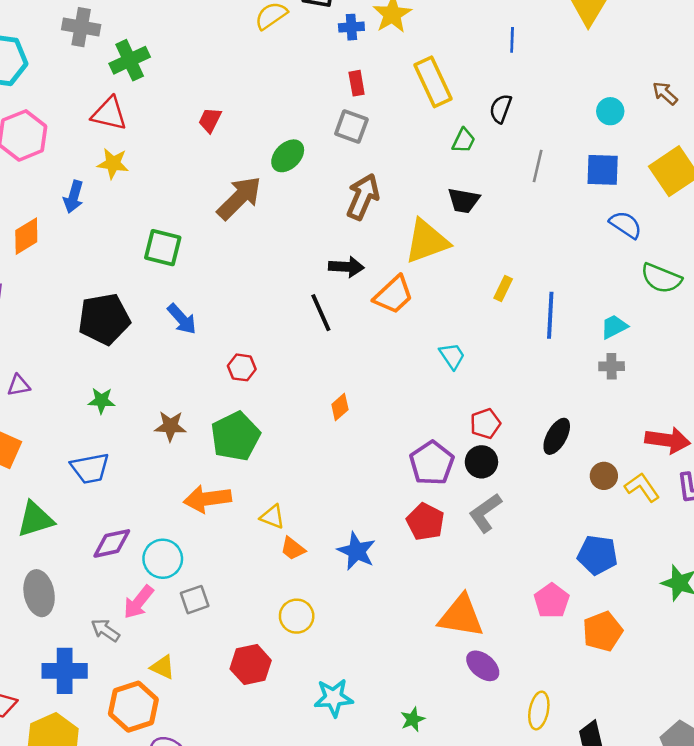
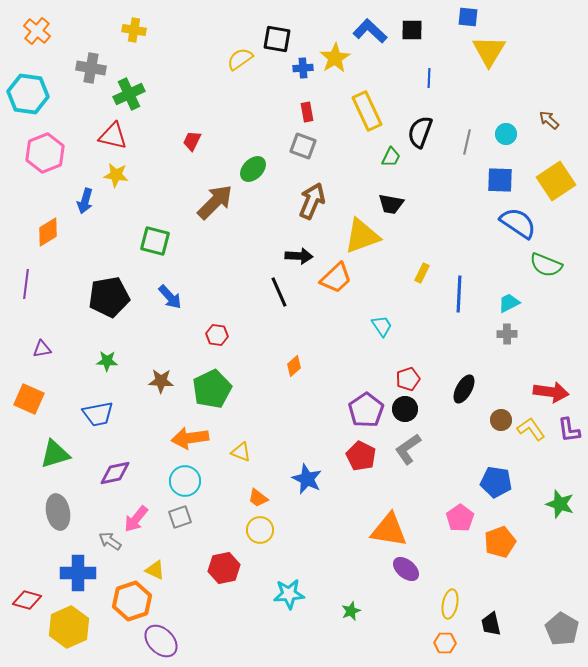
black semicircle: (501, 109) -> (420, 132), size x1.4
gray line: (538, 166) -> (467, 142), moved
blue semicircle: (626, 225) -> (518, 223), size x1.4
orange trapezoid: (293, 549) -> (258, 498), moved
cyan circle: (163, 559) -> (185, 481), moved

